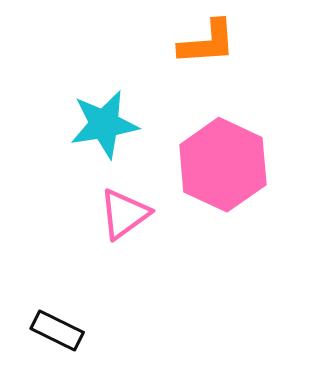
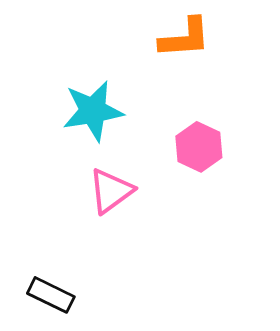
pink hexagon: (223, 165) -> (199, 147), size x0.6

